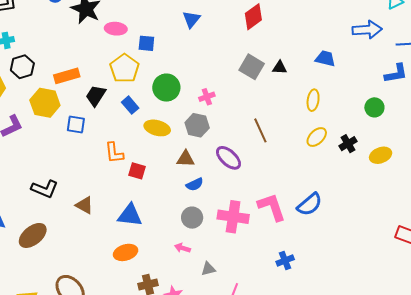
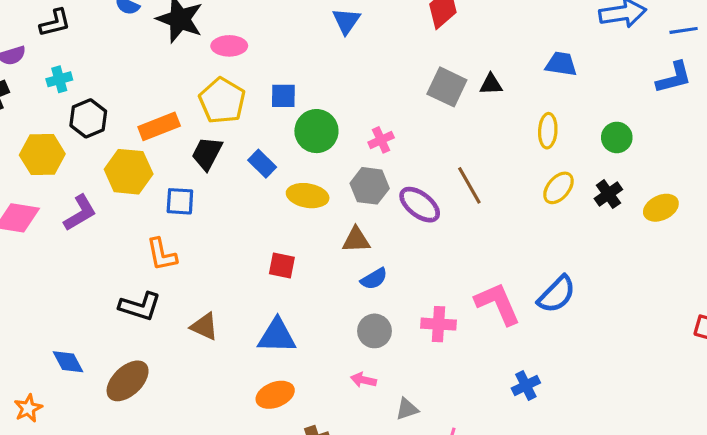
blue square: (146, 43) -> (283, 96), moved
yellow pentagon: (125, 68) -> (222, 101), moved
green circle: (374, 107) -> (617, 137), moved
orange L-shape: (114, 153) -> (162, 254), moved
purple ellipse: (229, 158) -> (420, 205), moved
pink cross: (233, 217) -> (439, 324), size x0.7

